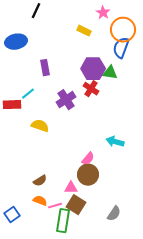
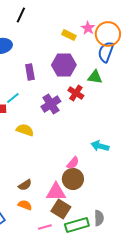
pink star: (103, 13) -> (88, 28), moved
purple hexagon: (93, 69) -> (64, 65), moved
pink triangle: (71, 188) -> (56, 192), size x1.5
pink line: (55, 206) -> (45, 227), moved
gray semicircle: (114, 214) -> (99, 218), turned -35
green rectangle: (63, 221) -> (77, 225), moved, turned 65

